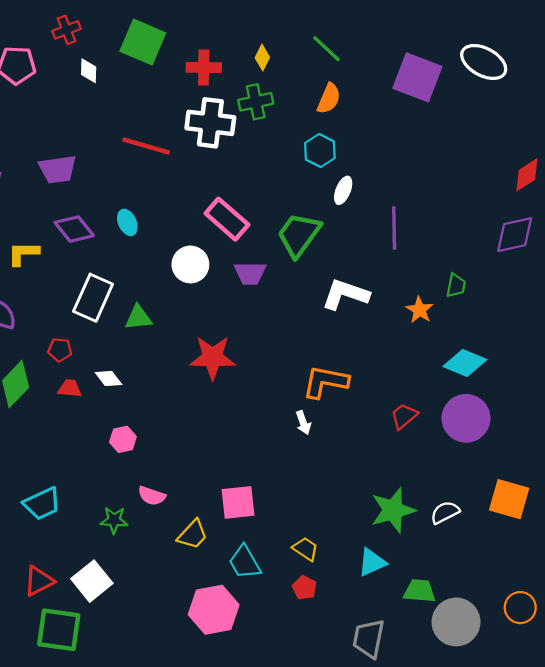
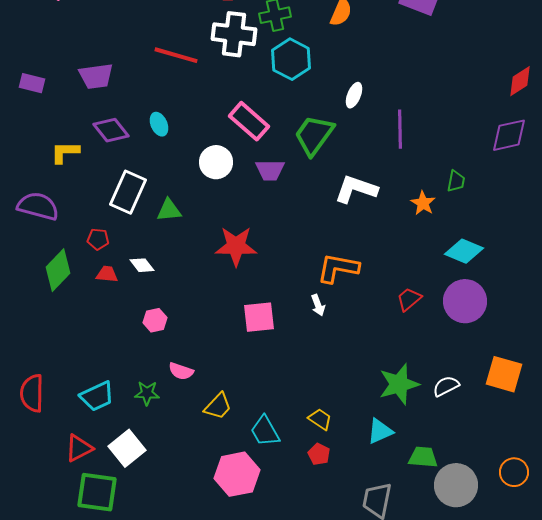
cyan hexagon: (320, 151) -> (291, 59), moved, size x1.4
pink square: (238, 502) -> (259, 317), moved
cyan trapezoid: (42, 504) -> (97, 396), moved

